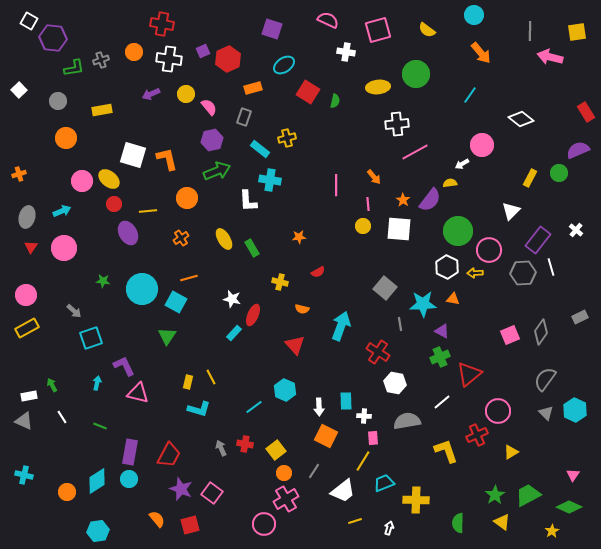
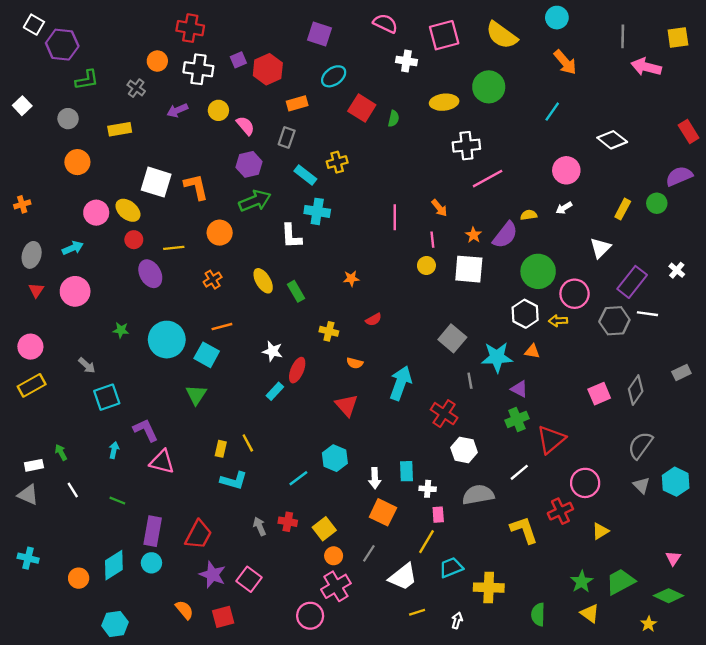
yellow semicircle: (427, 30) -> (502, 35), size x1.6
gray cross: (101, 60) -> (136, 88), moved, turned -35
white arrow: (462, 164) -> (564, 208), moved
white line: (551, 267) -> (647, 314), turned -66

